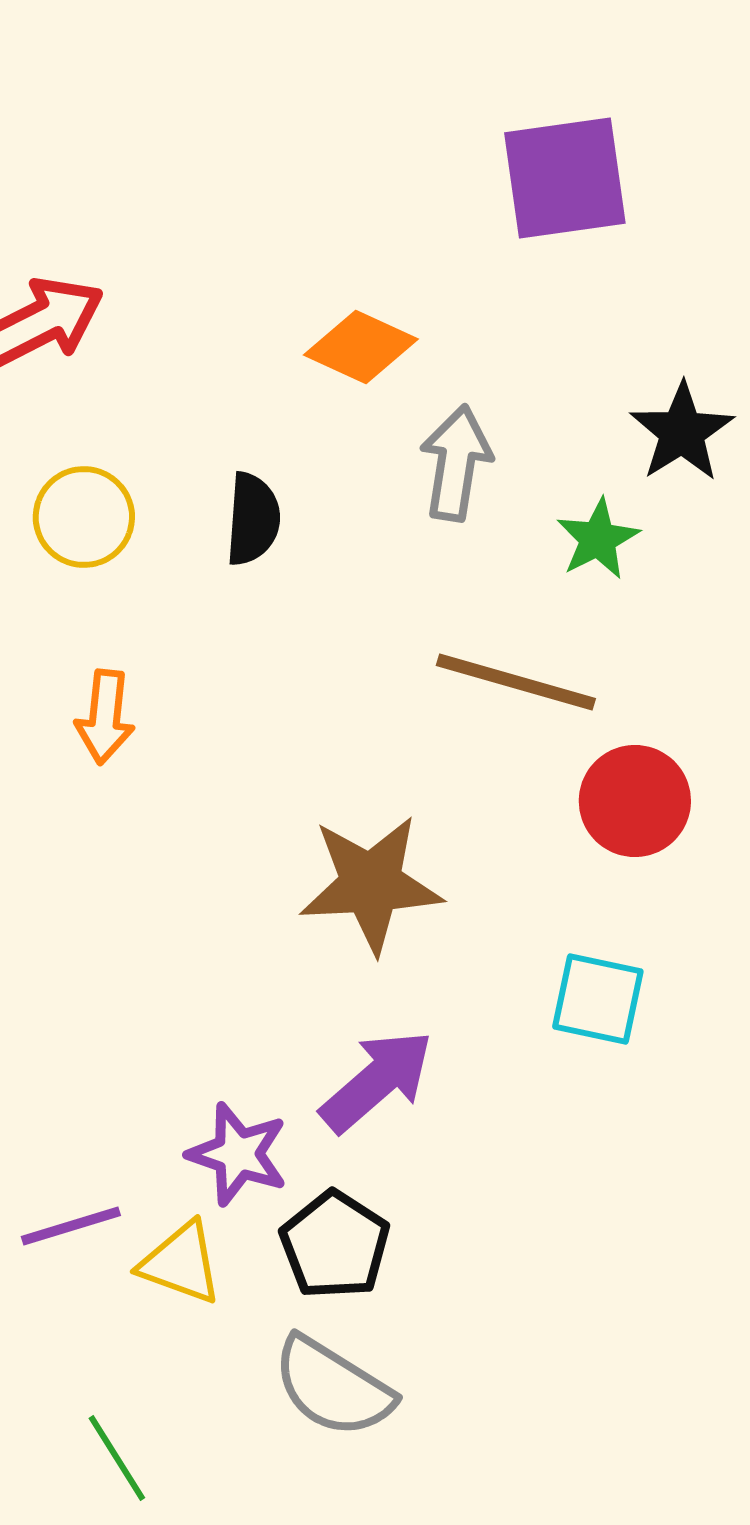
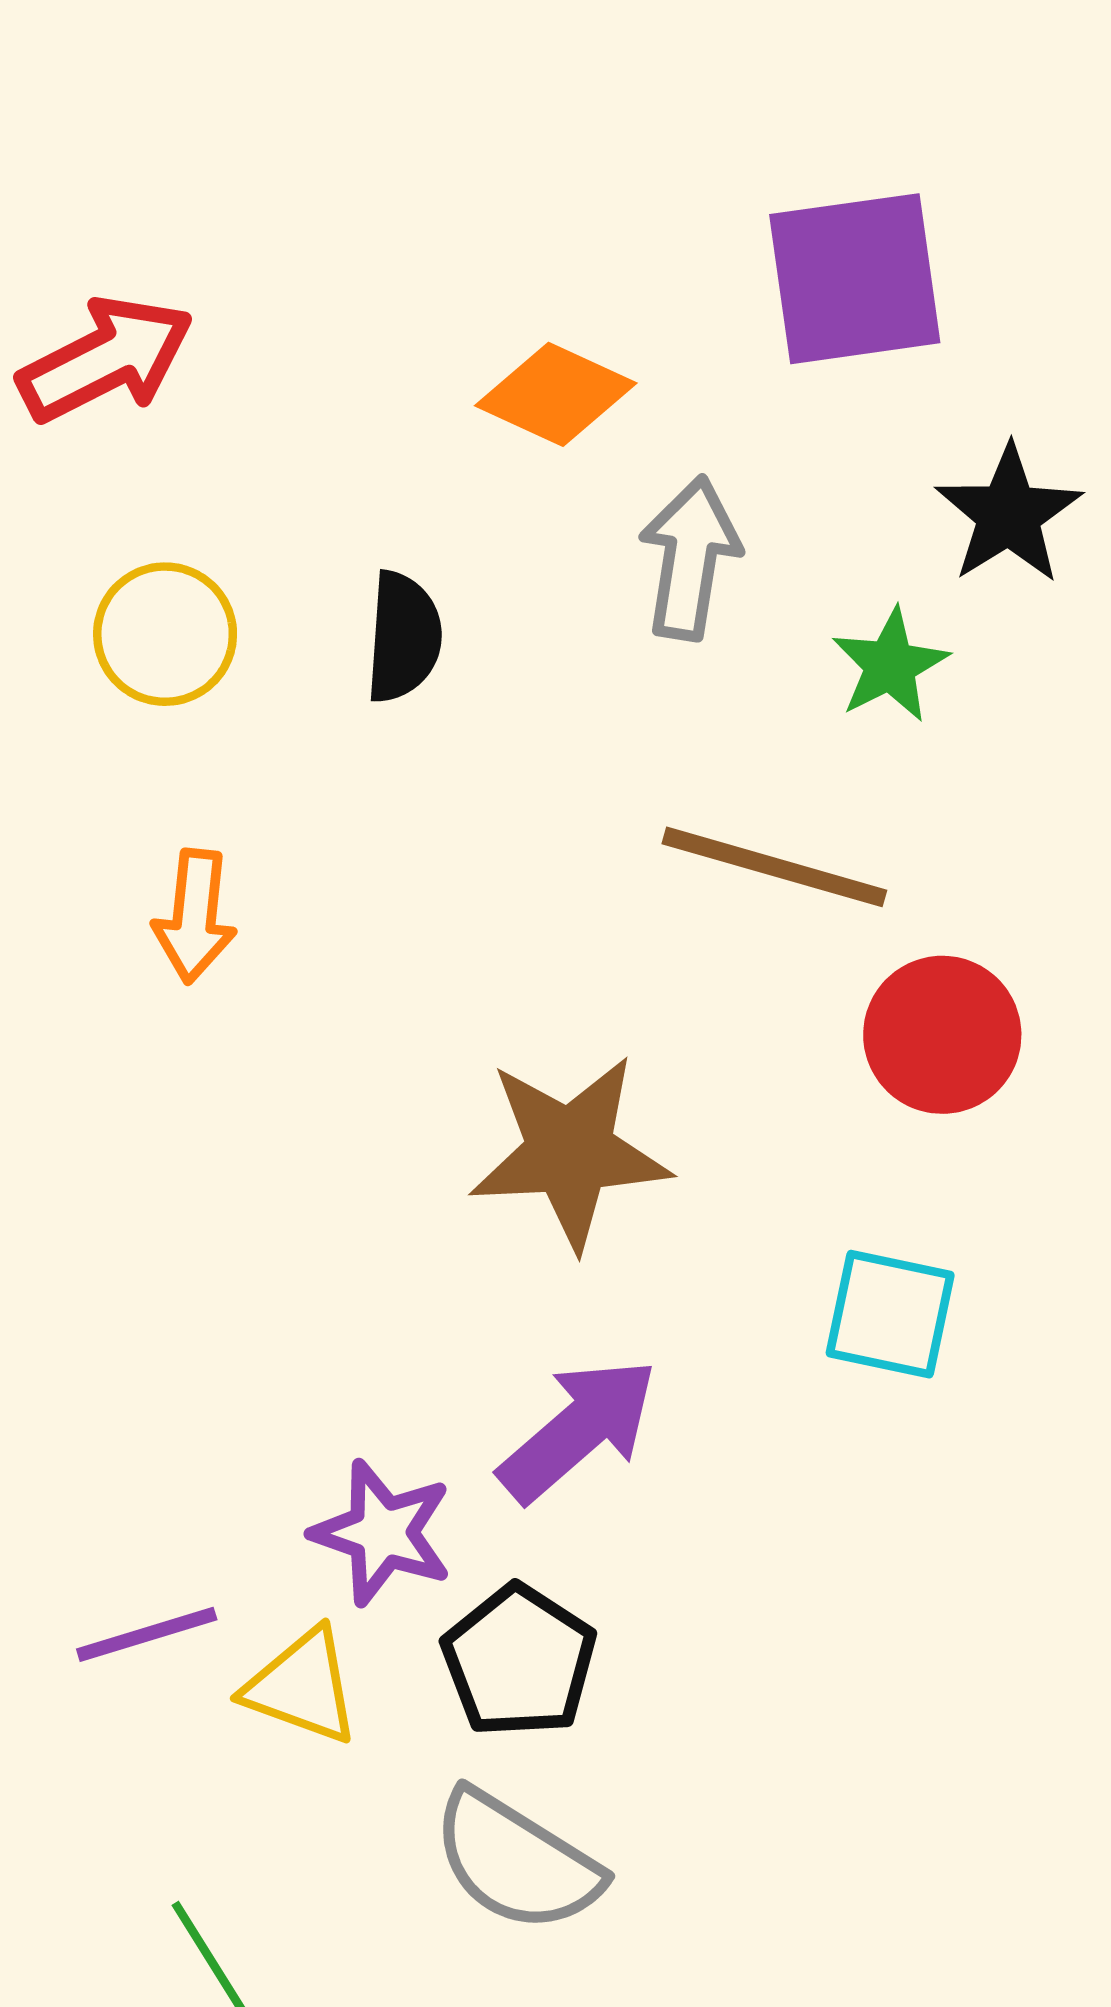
purple square: (565, 178) -> (855, 279), moved

